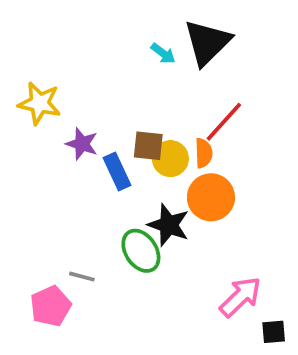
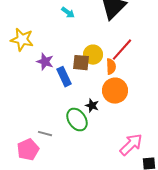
cyan arrow: (163, 53) -> (68, 13), moved
yellow circle: (170, 159) -> (93, 55), moved
black star: (169, 225) -> (92, 106), size x0.6

